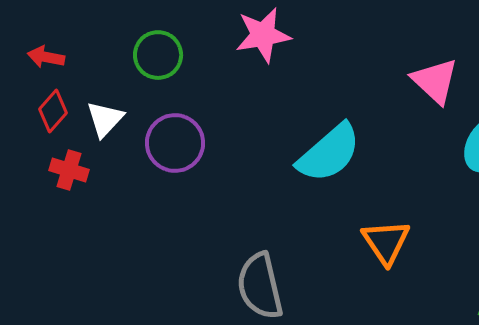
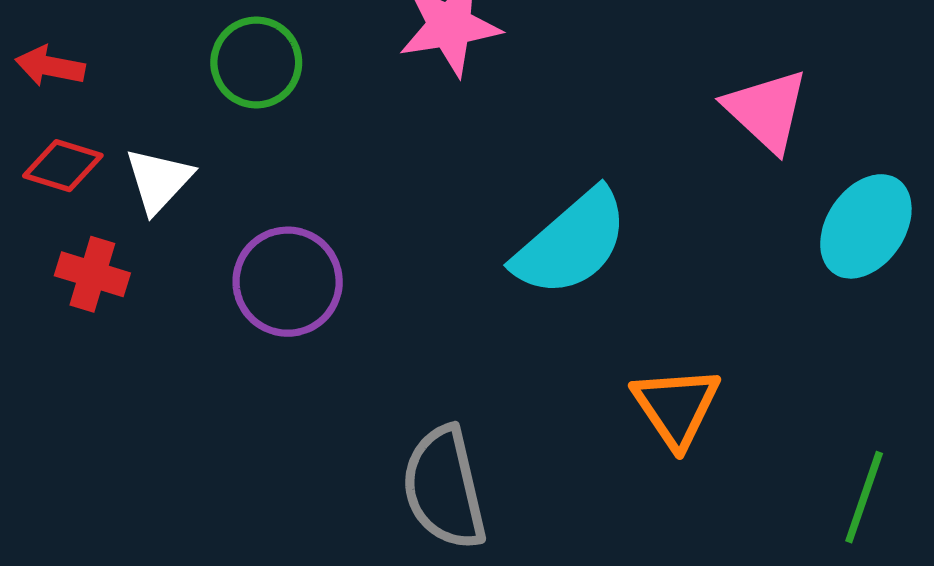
red diamond: (53, 111) -> (63, 166), turned 66
purple circle: (175, 143) -> (288, 282), moved

